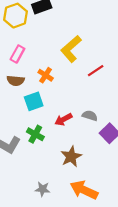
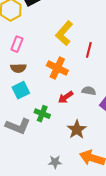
red line: (96, 71) -> (89, 50), turned -35
orange cross: (46, 75) -> (57, 68), moved, size x1.5
cyan square: (34, 101) -> (21, 90), moved

